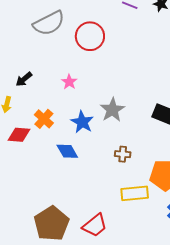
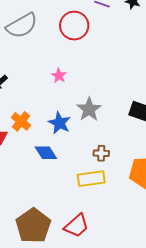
red circle: (90, 36) -> (74, 26), moved
pink star: (69, 82) -> (59, 76), moved
yellow rectangle: (135, 193) -> (91, 179), moved

